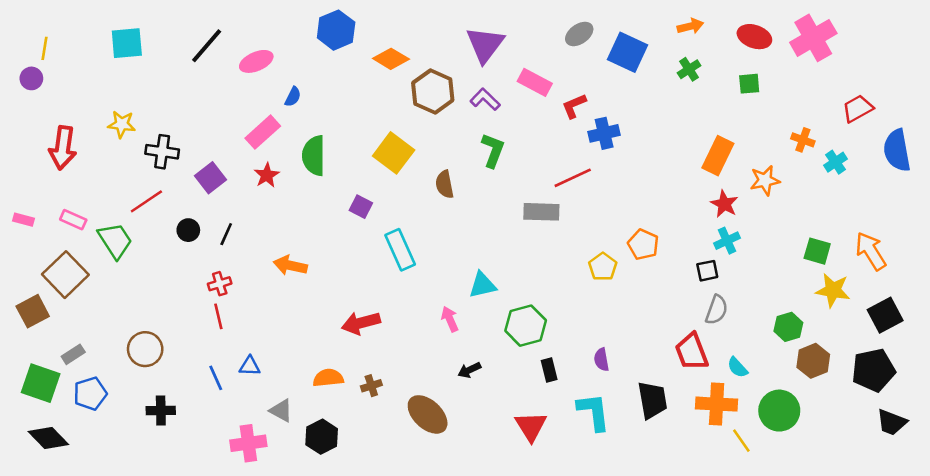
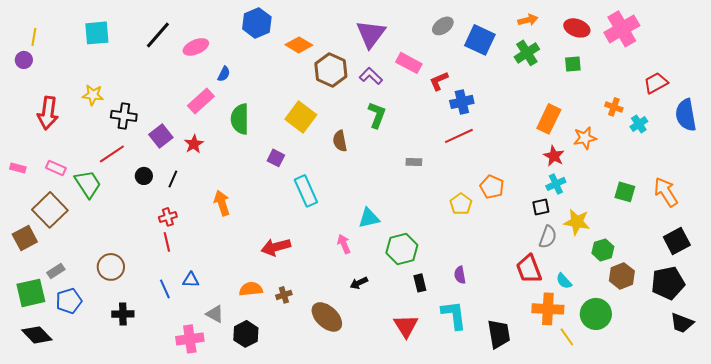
green cross: (689, 69) -> (527, 53), size x1.4
red star: (267, 175) -> (194, 144), moved
red line: (573, 178) -> (459, 136), moved
gray rectangle: (541, 212) -> (414, 162), size x0.6
orange arrow: (290, 265) -> (222, 203), turned 60
yellow star: (833, 290) -> (577, 222), moved
green square: (41, 383) -> (31, 293), turned -32
black trapezoid: (652, 400) -> (499, 334), moved

